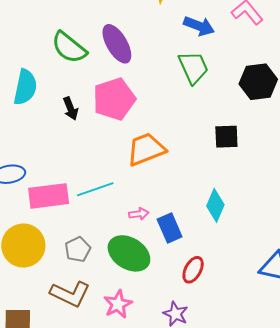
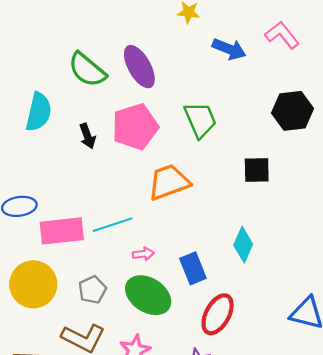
green trapezoid: (193, 67) -> (200, 120), moved
pink arrow: (139, 214) -> (143, 254), moved
red ellipse: (193, 270) -> (218, 314), size x1.4

